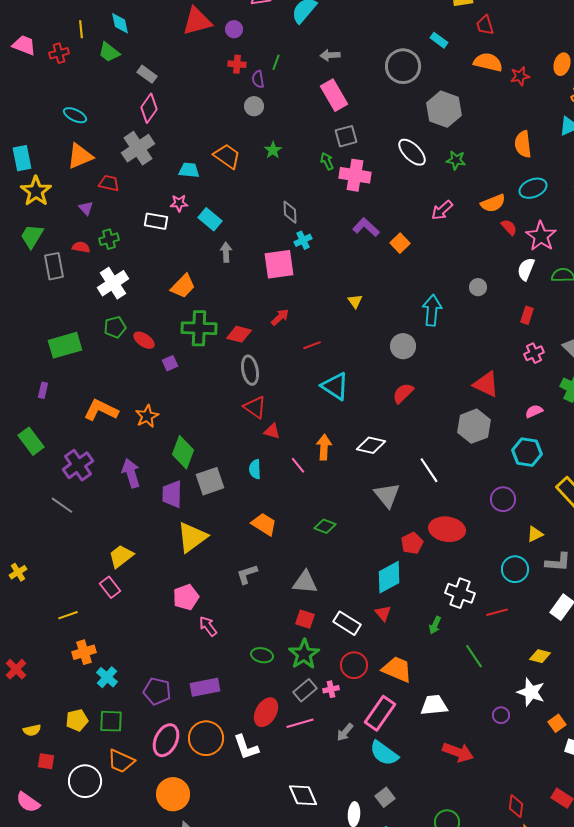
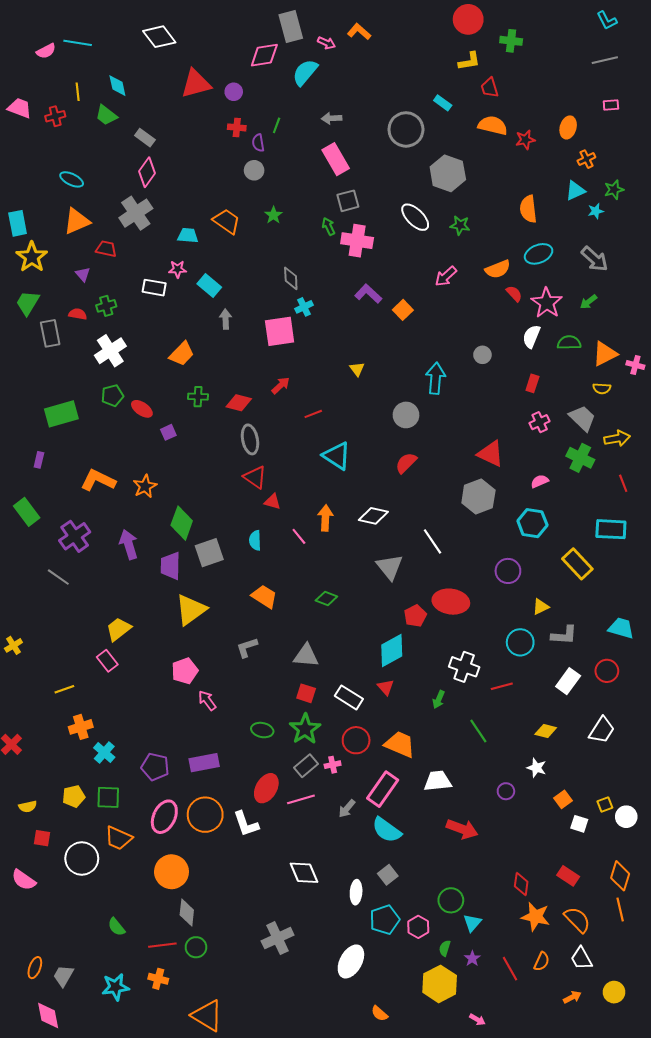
green cross: (199, 328) -> (198, 397), size x0.6
white star: (531, 692) -> (537, 768), size x0.7

